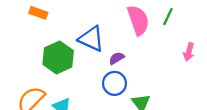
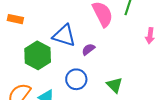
blue circle: (115, 83) -> (76, 79), moved

